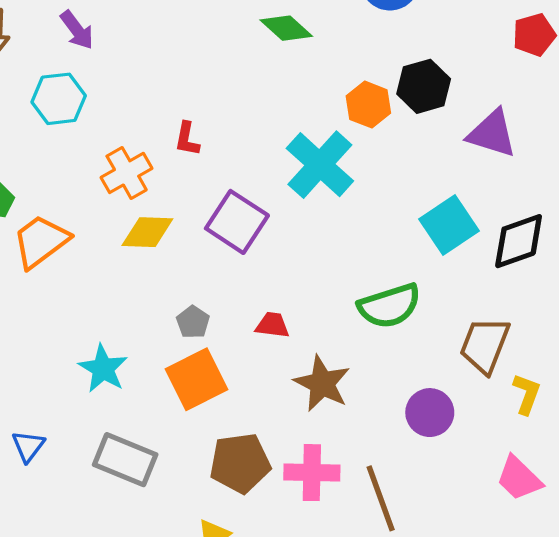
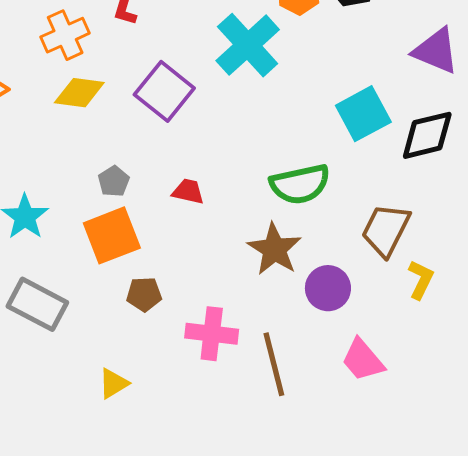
purple triangle: (492, 134) -> (436, 51), moved
brown star: (322, 383) -> (274, 249), moved
brown pentagon: (240, 463) -> (144, 294), moved, size x0.6
pink trapezoid: (519, 478) -> (363, 360), moved

